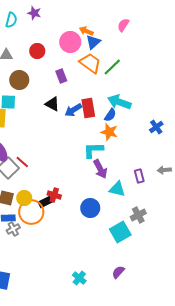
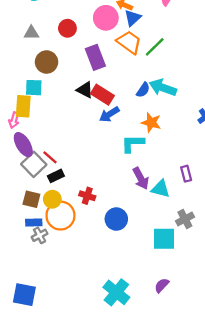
purple rectangle: (61, 76) -> (95, 57), size x1.5
red rectangle: (88, 108) -> (102, 95), moved, turned -48
blue arrow: (73, 110) -> (109, 114), moved
blue semicircle: (110, 115) -> (143, 90), moved
purple arrow: (100, 169) -> (141, 178), moved
black rectangle: (45, 202) -> (56, 176), moved
blue circle: (90, 208) -> (116, 219), moved
cyan square: (120, 232) -> (164, 239), turned 30
cyan cross: (79, 278) -> (116, 292), size x1.6

